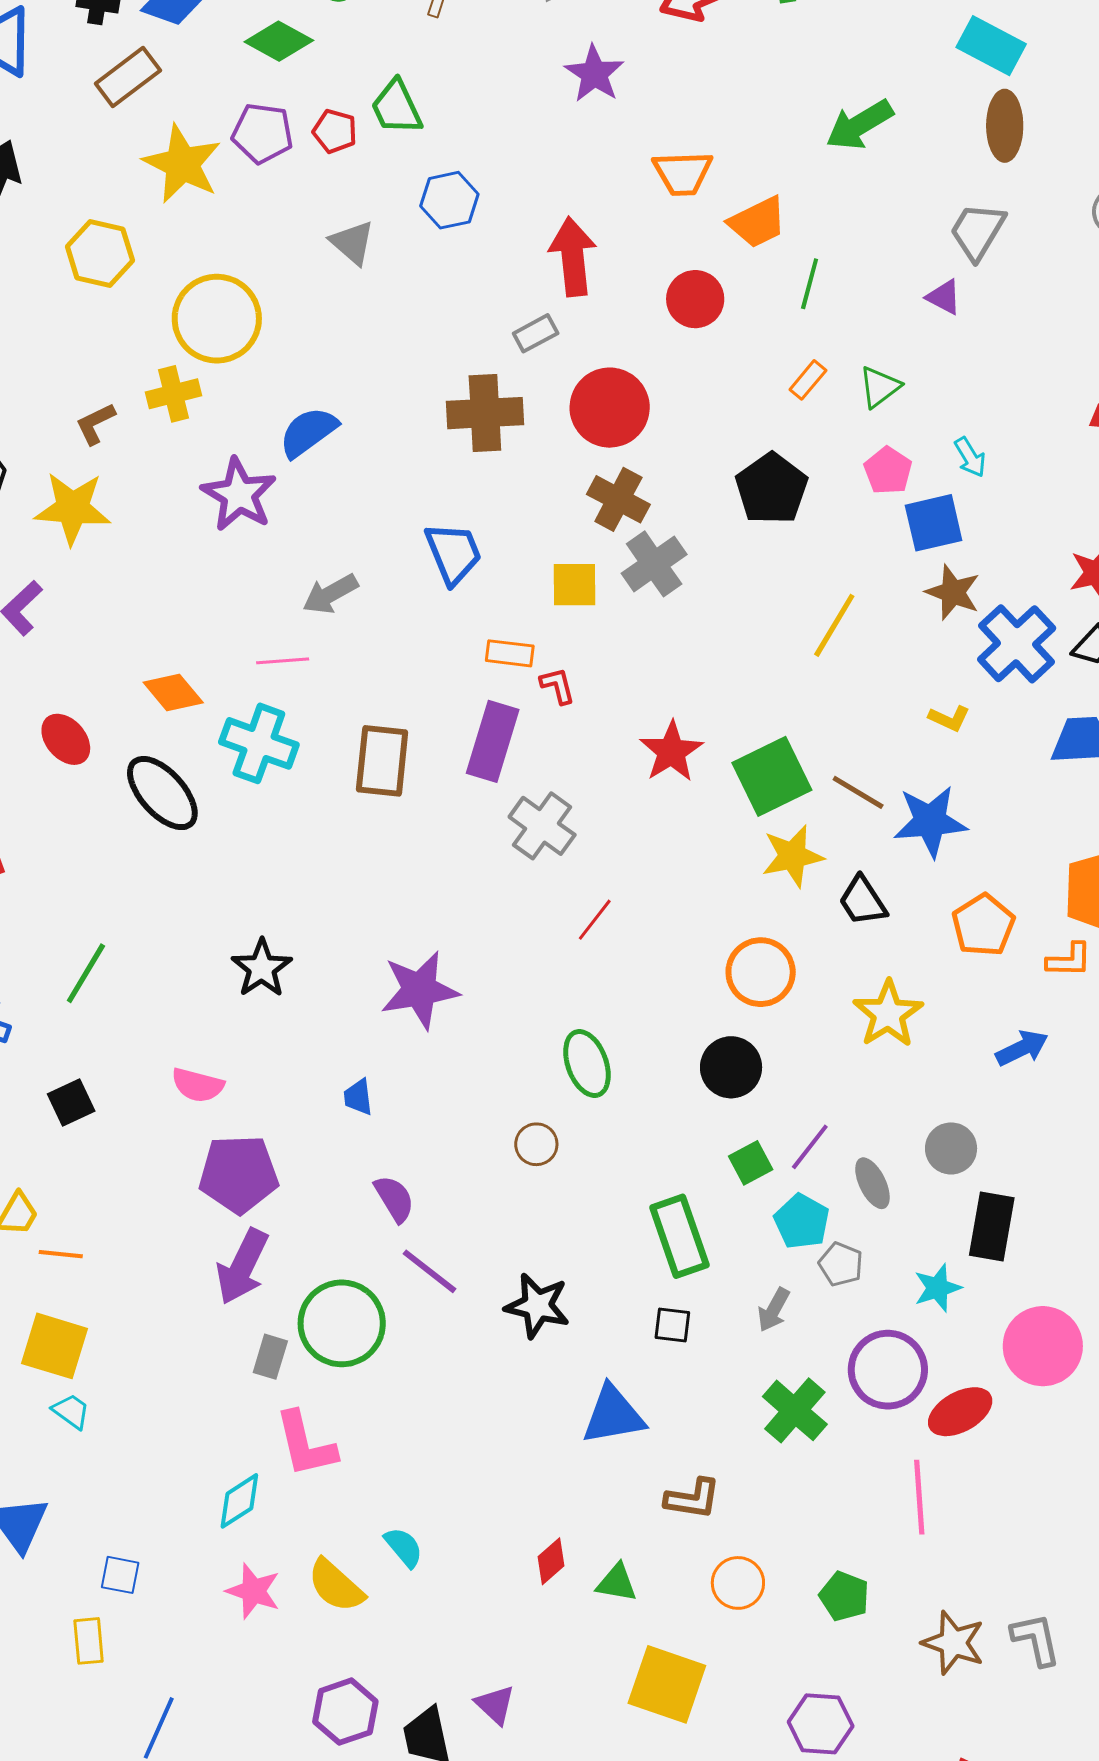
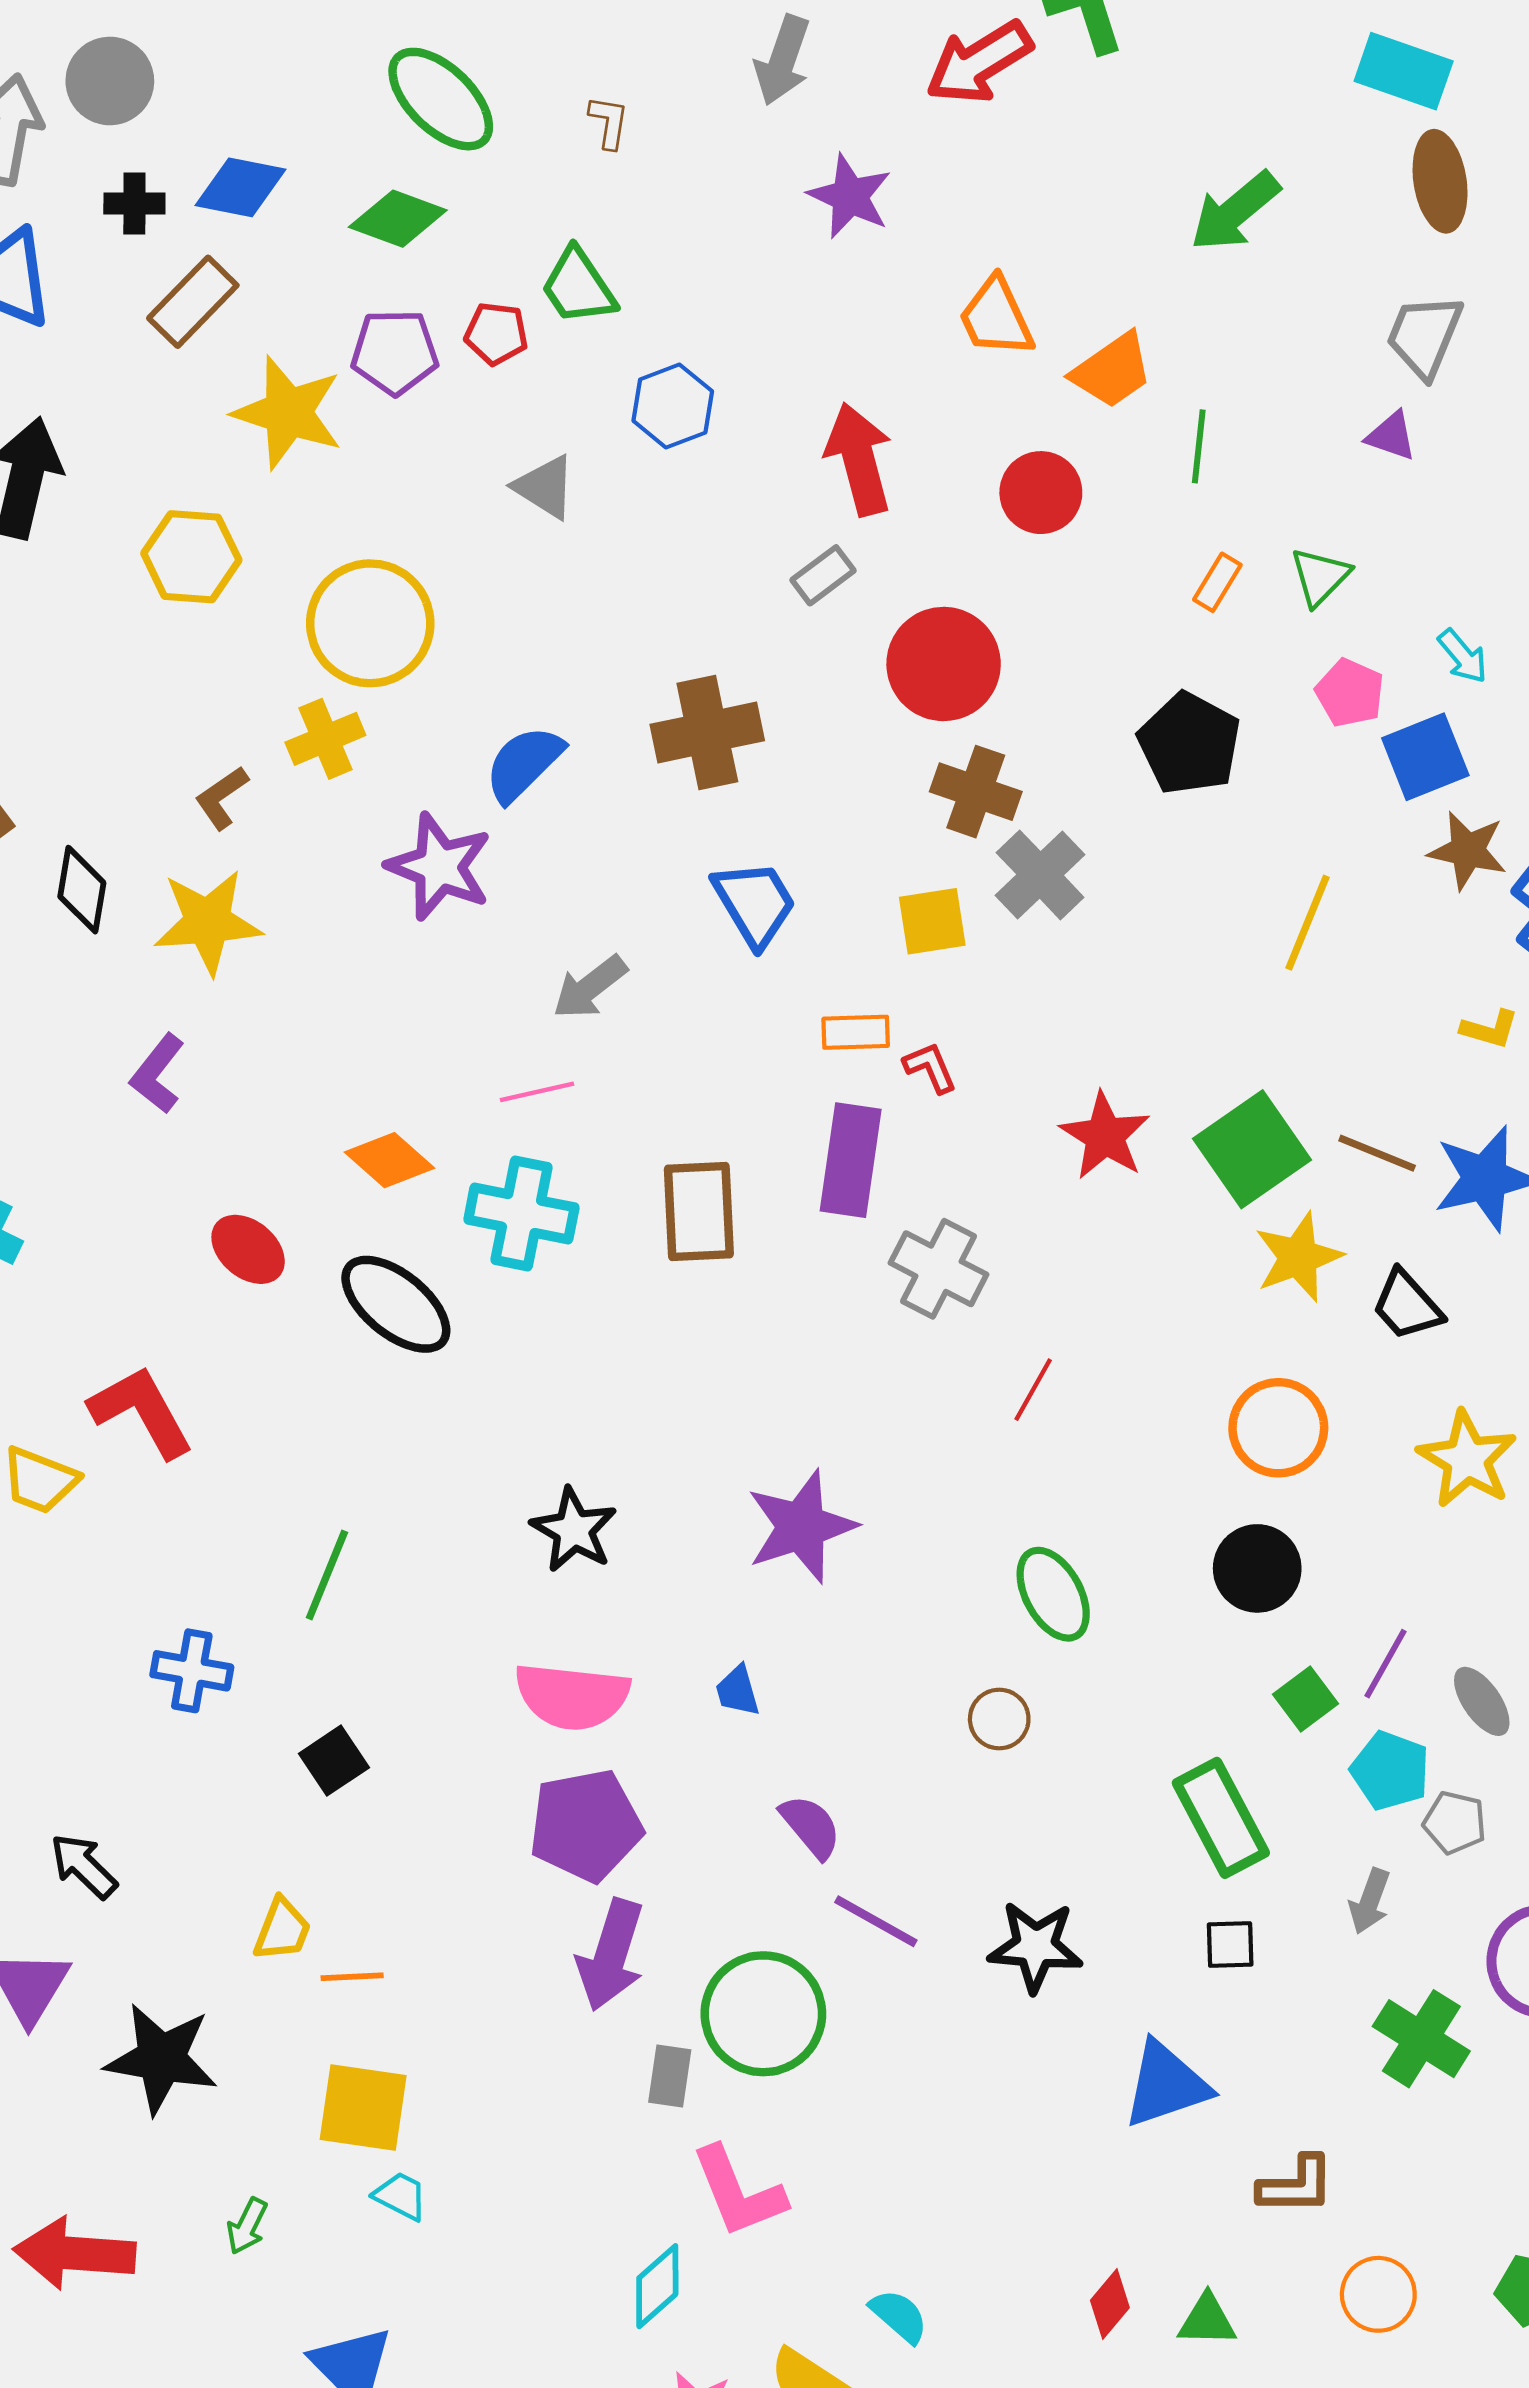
orange trapezoid: (683, 173) -> (996, 317), turned 76
brown cross: (485, 413) -> (707, 733), moved
pink semicircle: (198, 1085) -> (572, 1696), moved, size x1.5

